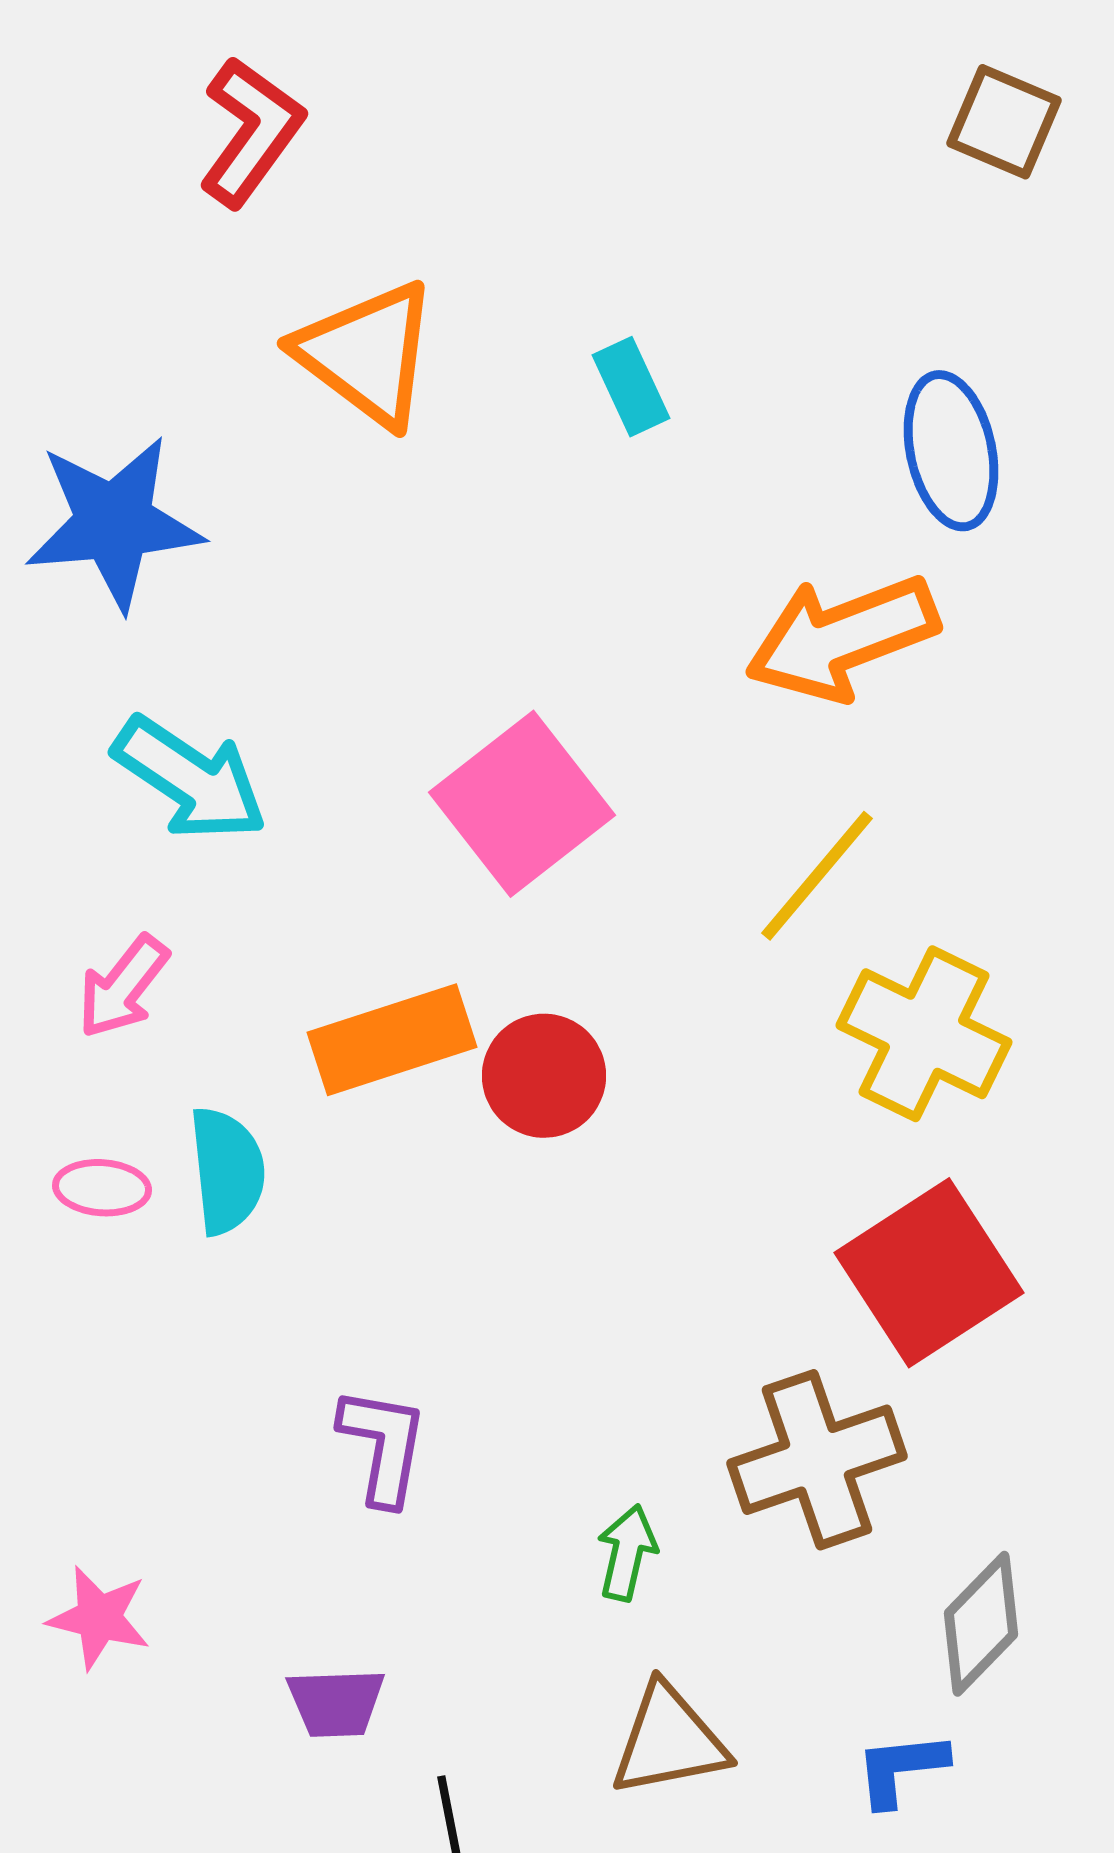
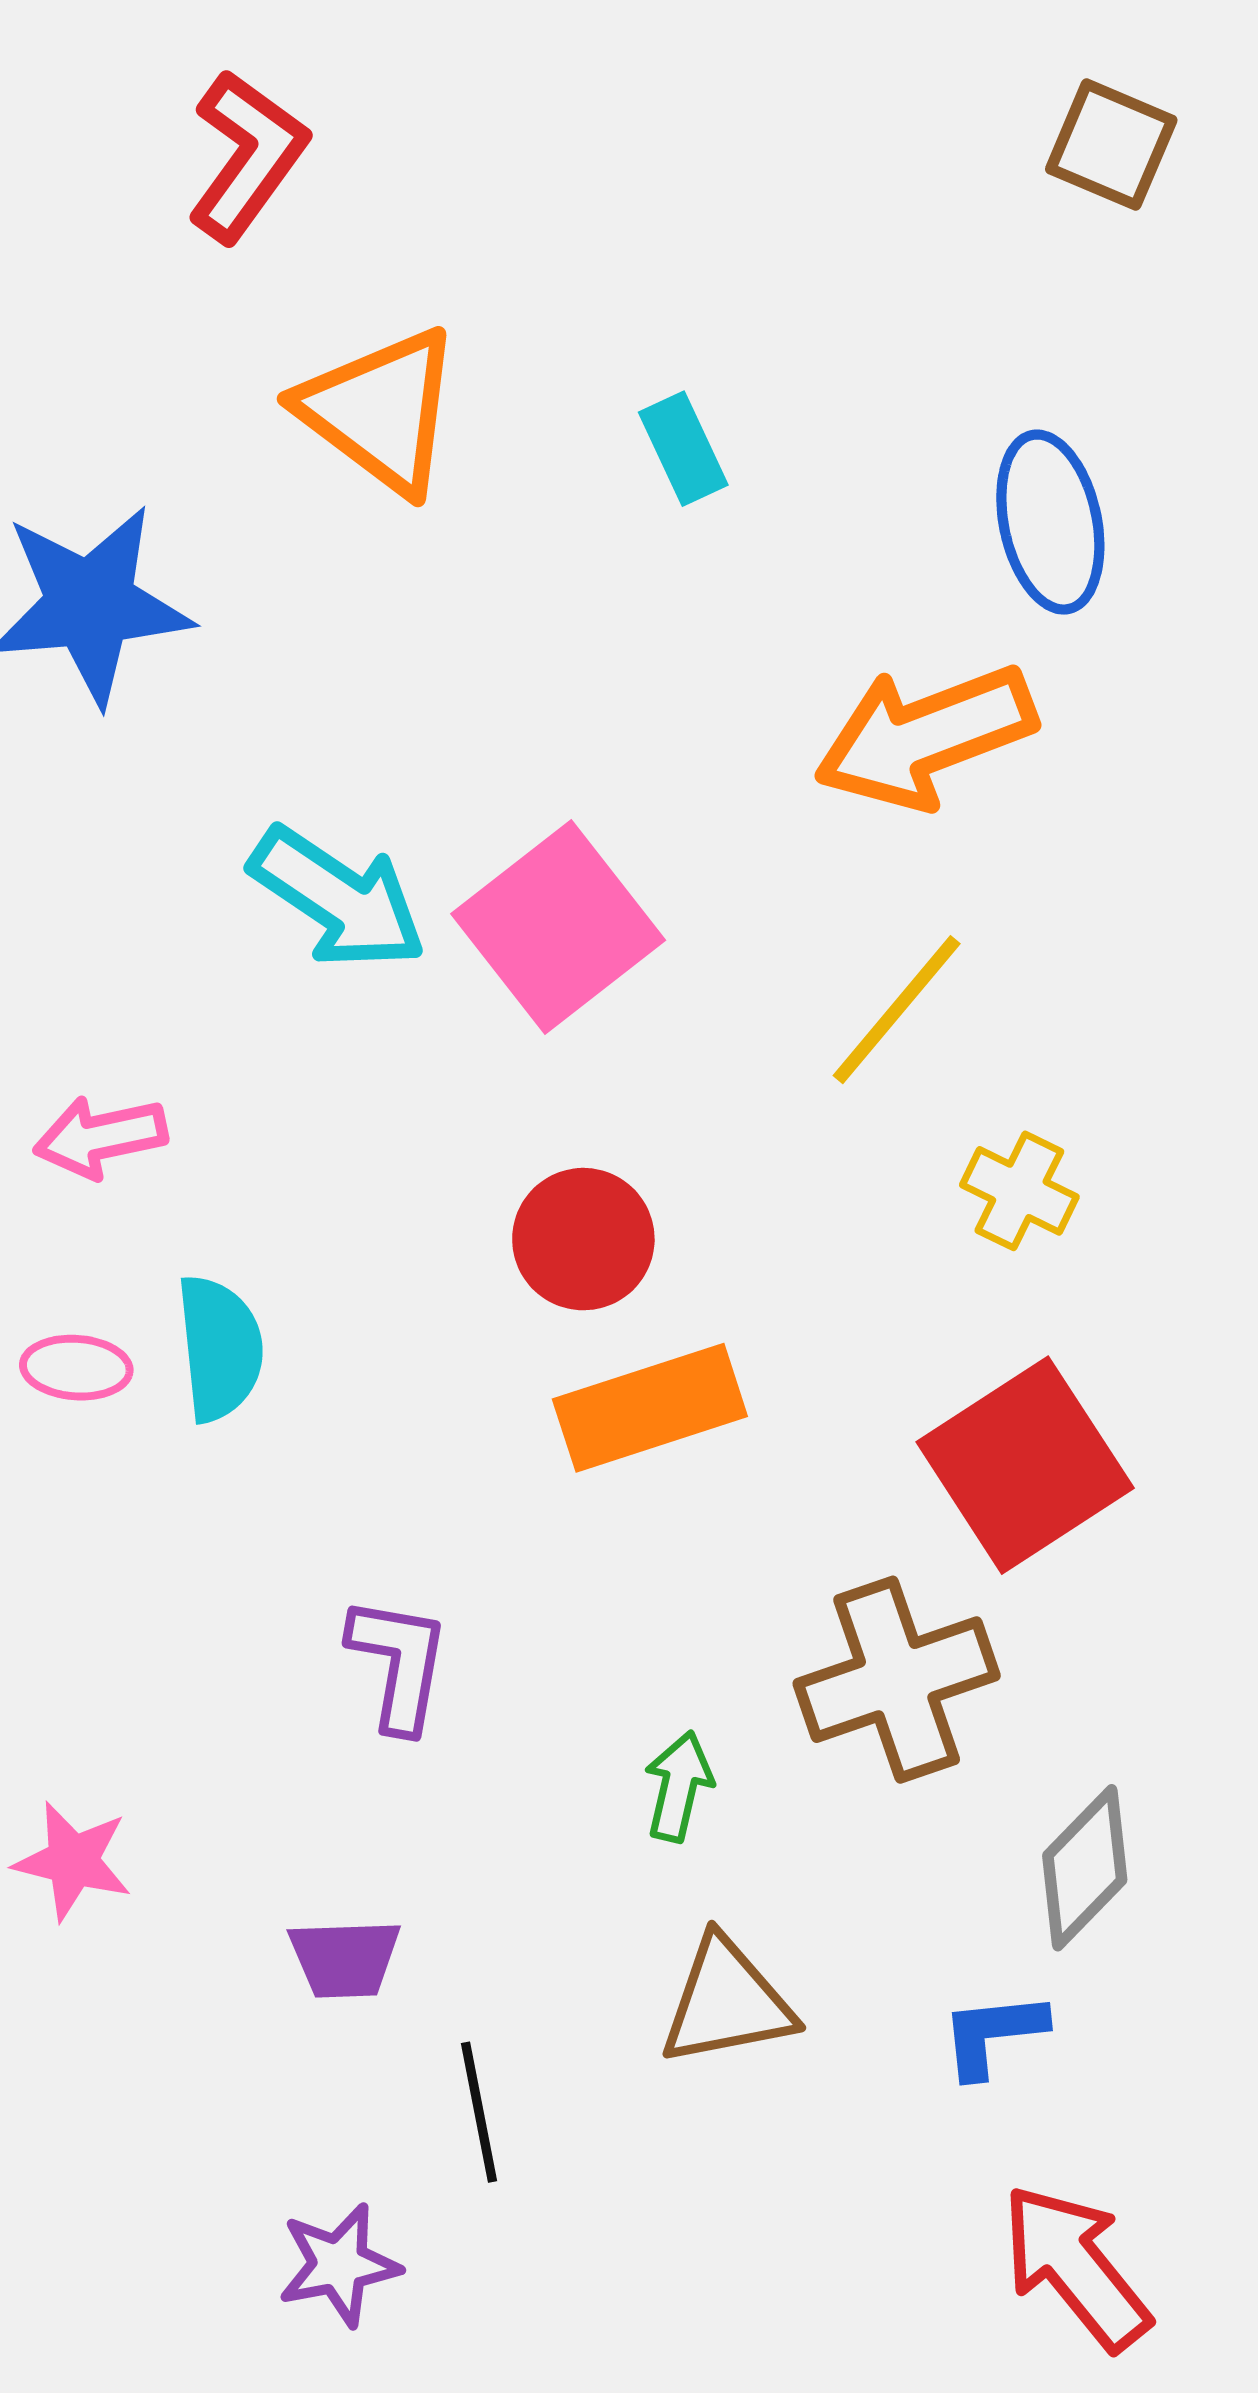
cyan arrow: (190, 779) -> (338, 898), moved
pink arrow: (123, 987) -> (100, 1137), turned 40
yellow cross: (924, 1034) -> (1019, 1191), size x0.6
orange rectangle: (392, 1040) -> (650, 1408), moved

